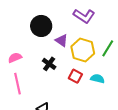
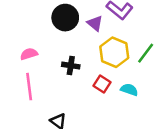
purple triangle: (62, 41) -> (95, 23), moved
black cross: (49, 64) -> (71, 66), turned -32

